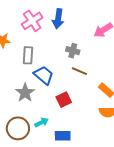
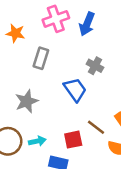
brown line: (79, 71) -> (96, 127), moved
blue trapezoid: (44, 75) -> (75, 90), moved
red square: (64, 100) -> (73, 140), moved

